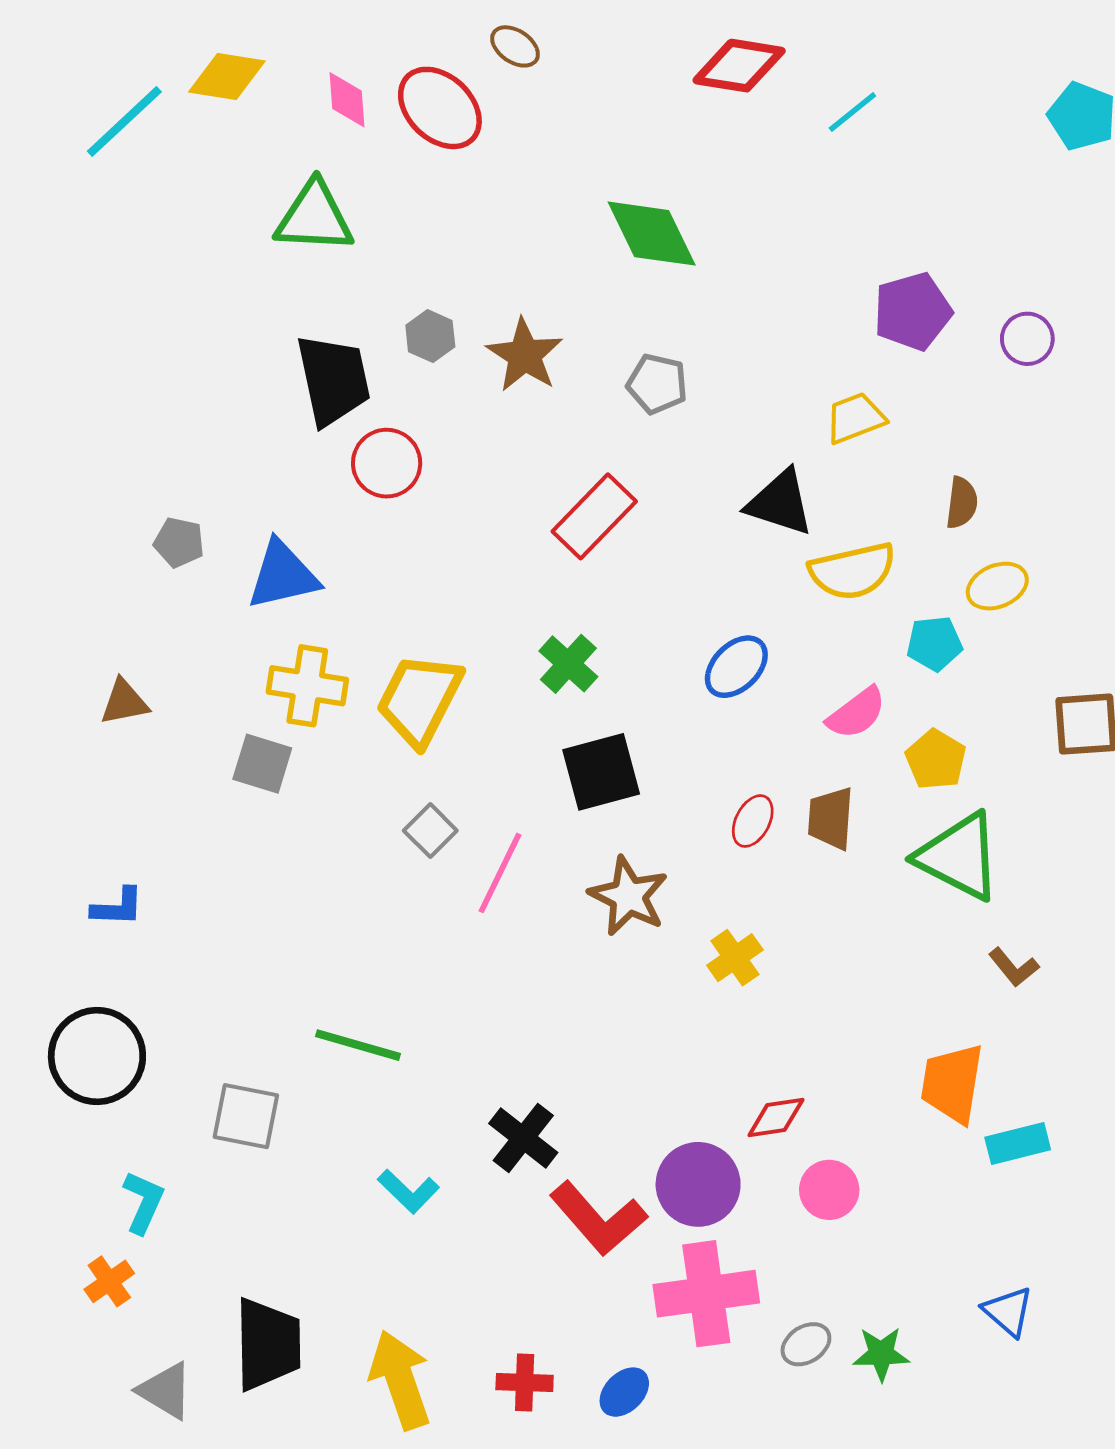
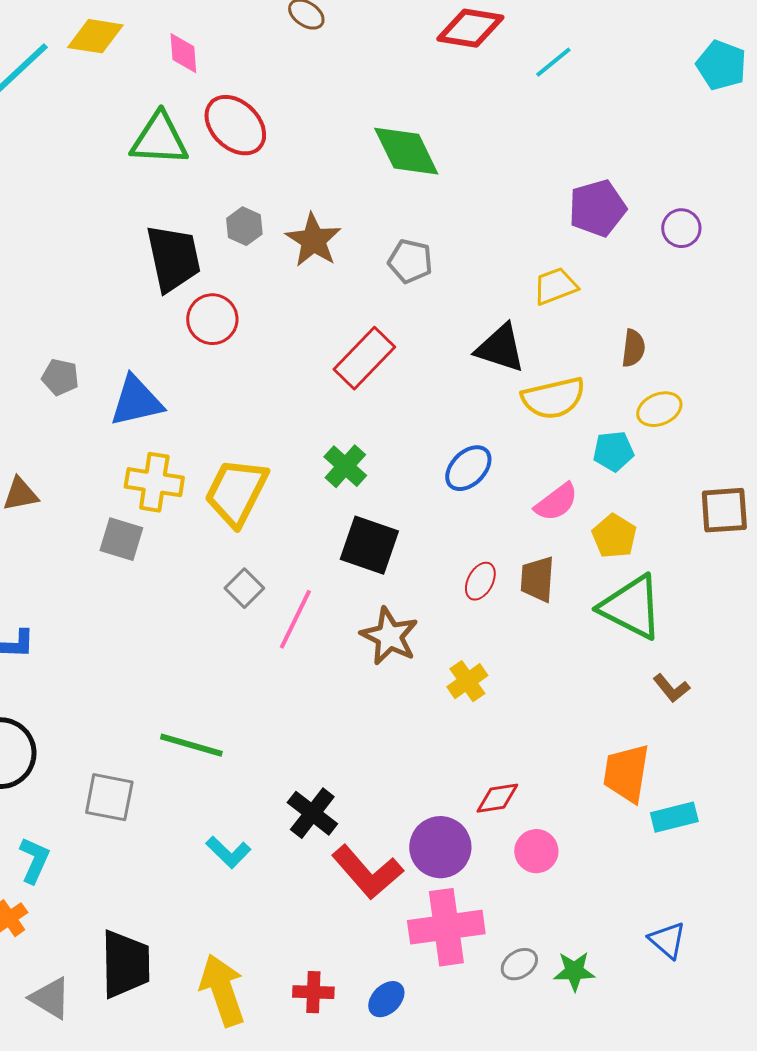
red ellipse: (440, 108) -> (235, 125), moved
black square: (601, 772) -> (369, 545), turned 34

